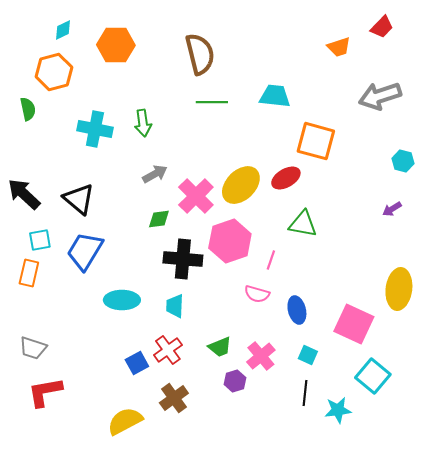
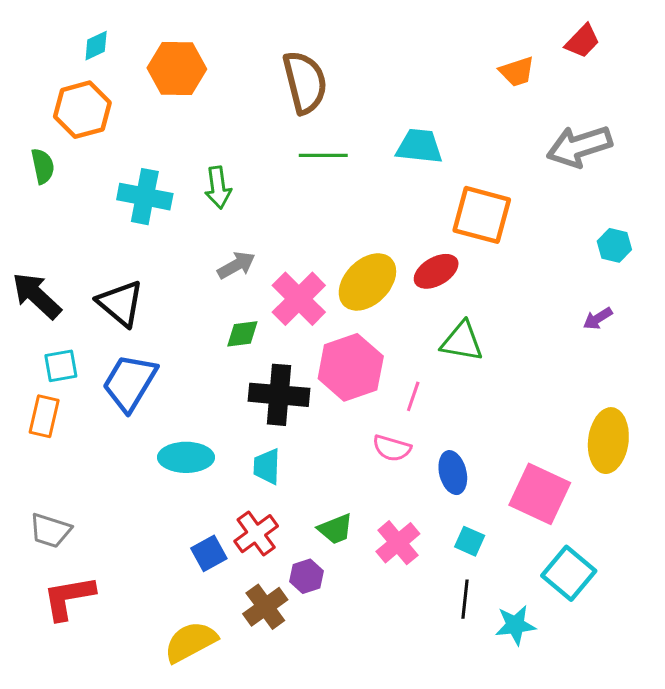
purple hexagon: (235, 381) -> (306, 576), moved

